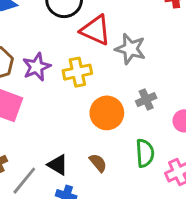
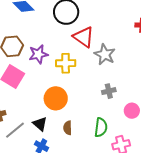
orange circle: (107, 113) -> (56, 98), moved
brown semicircle: (98, 163) -> (68, 128), turned -152

